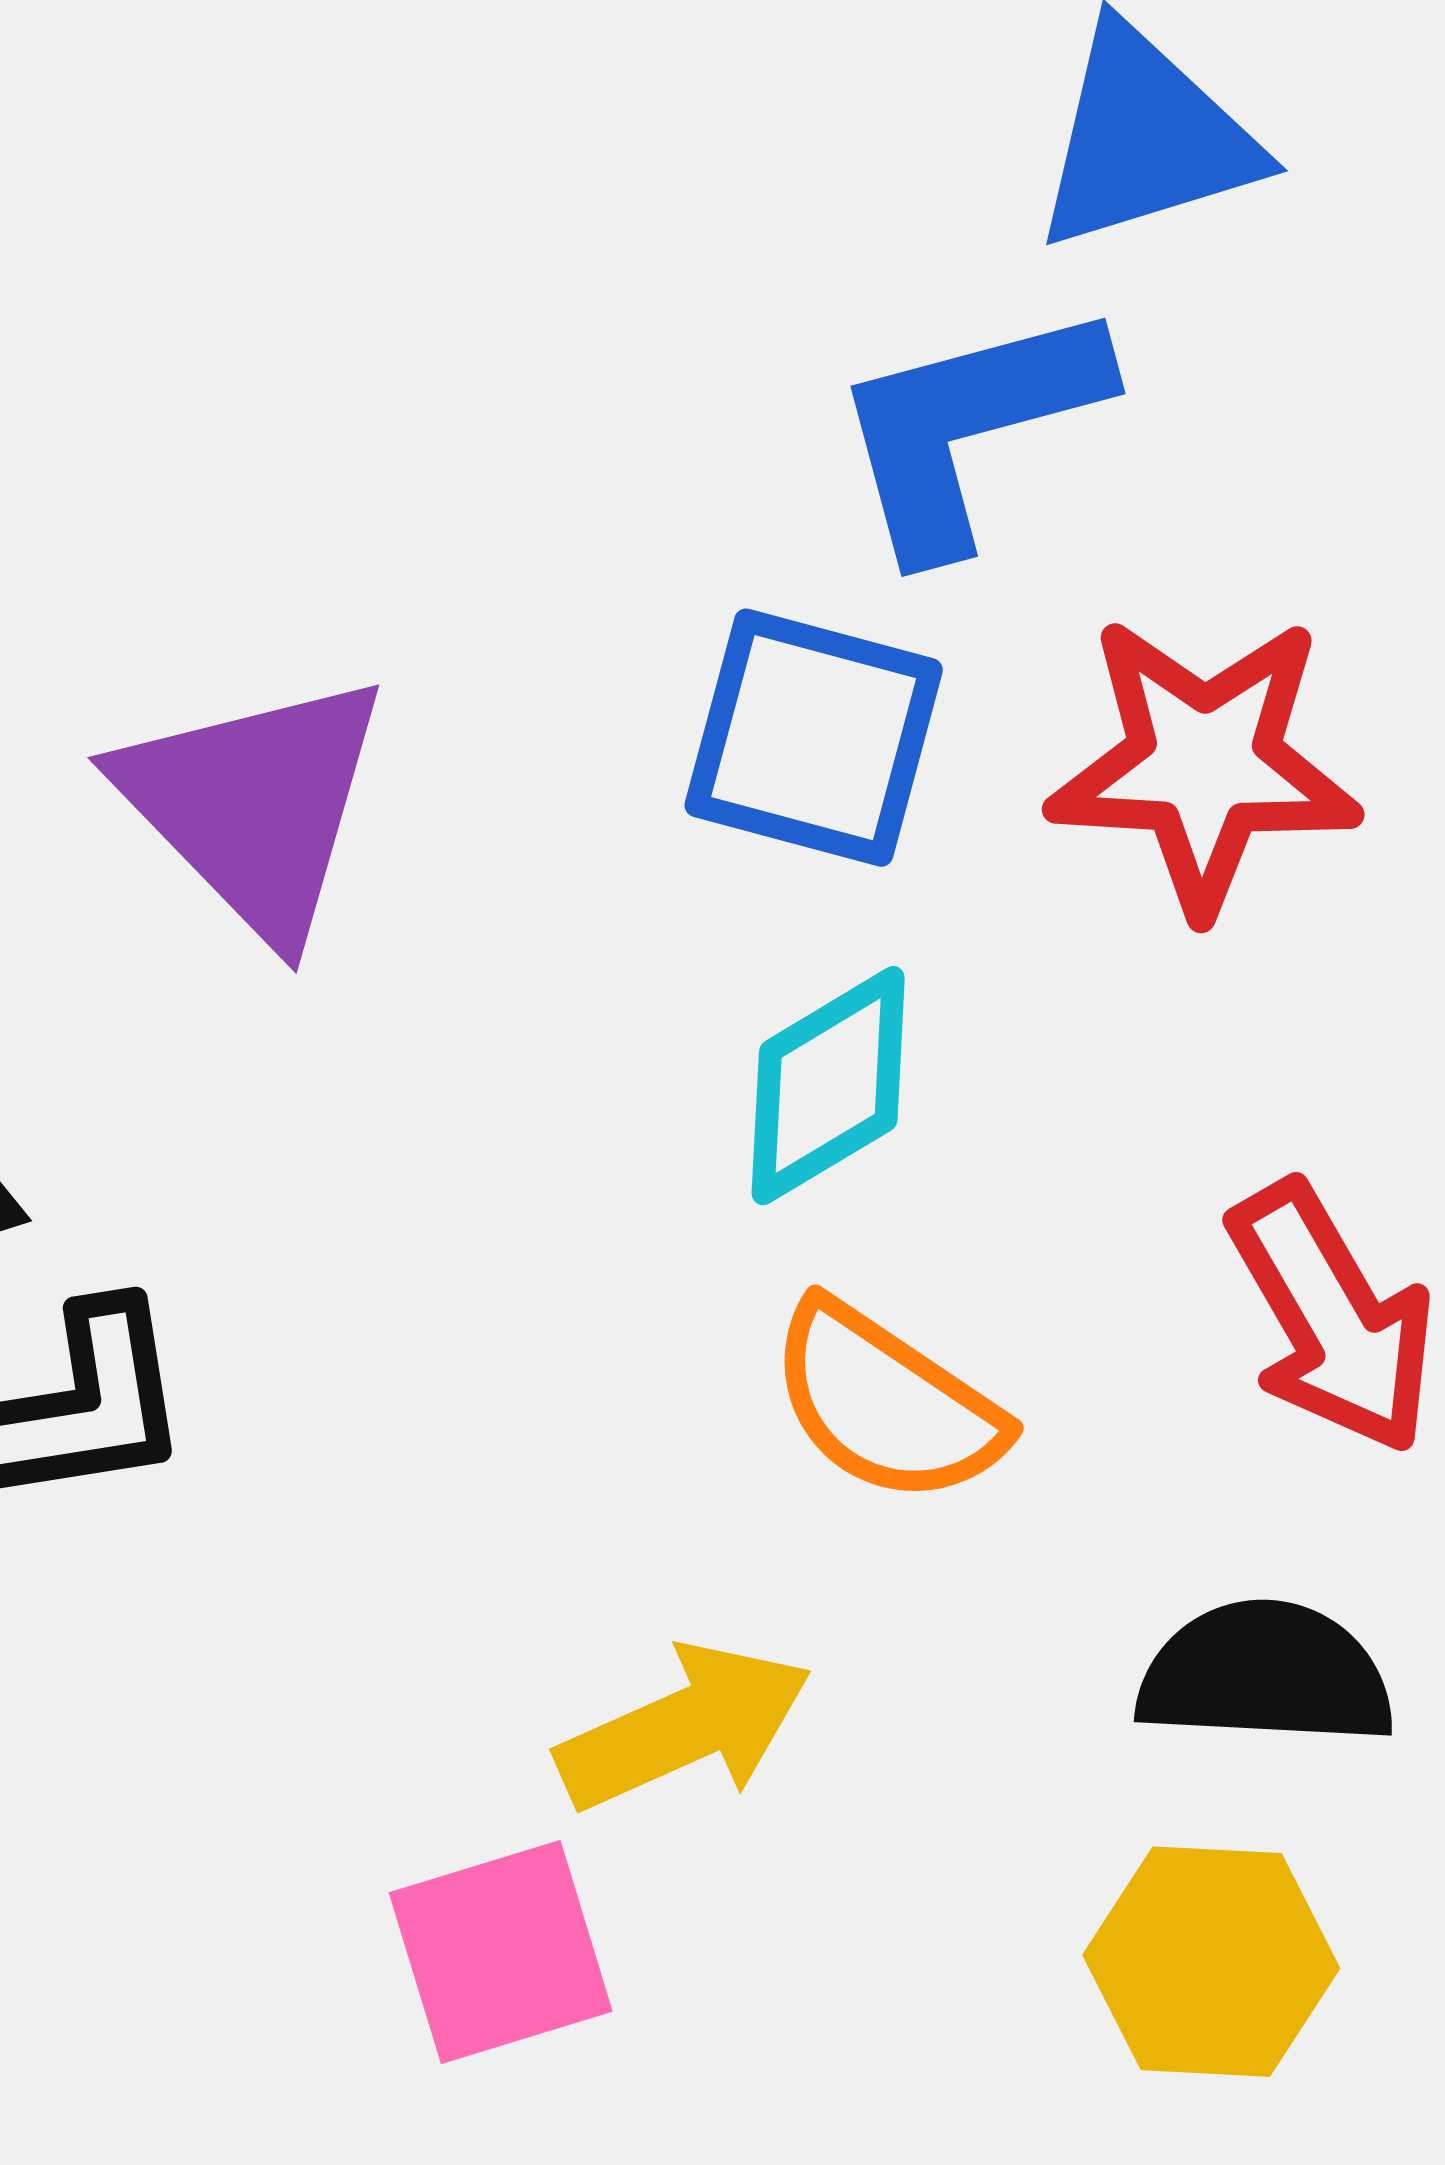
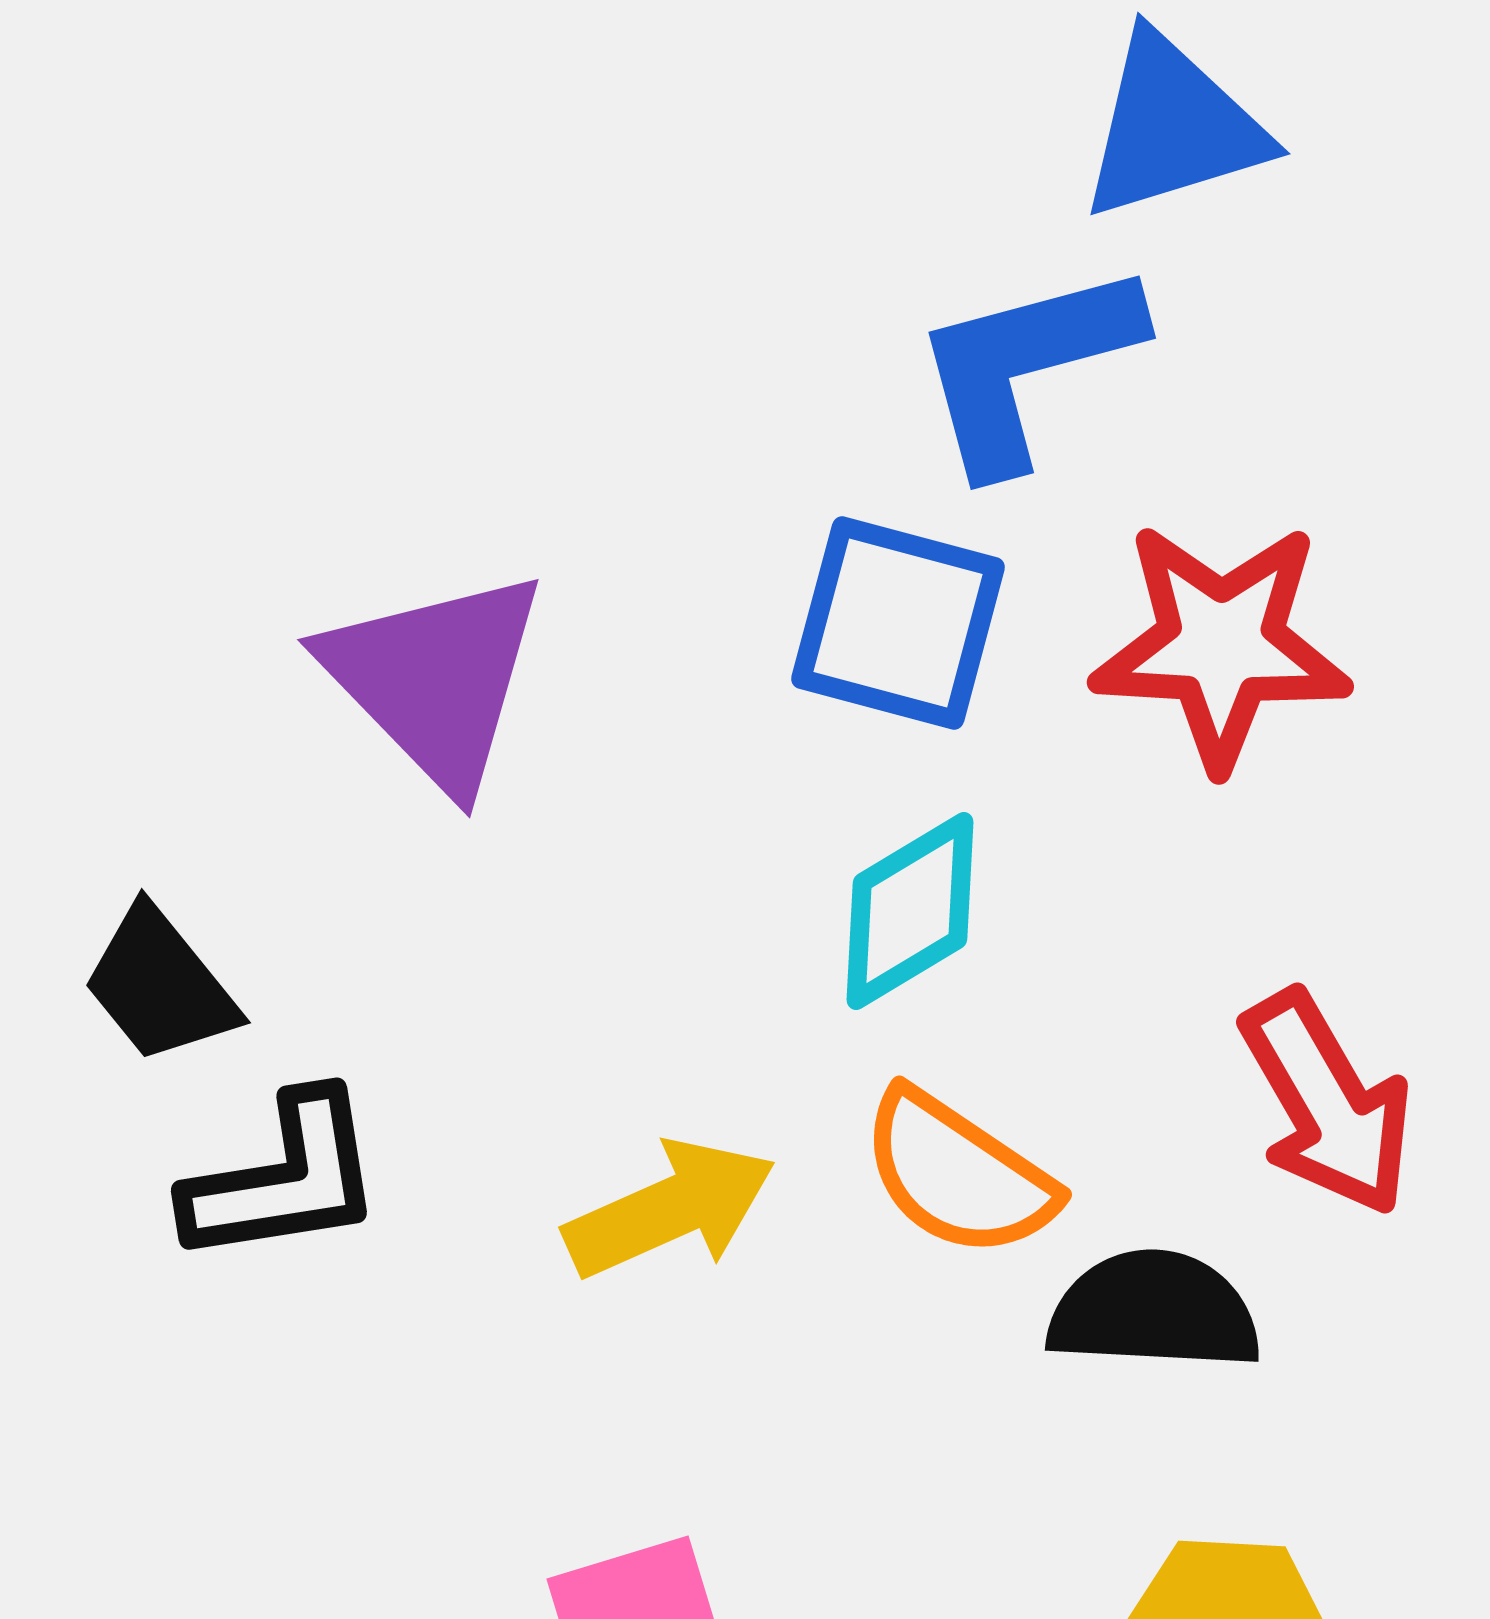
black semicircle: (1266, 1674) -> (1154, 1311), moved
yellow arrow: (684, 1727) -> (670, 1209), moved

